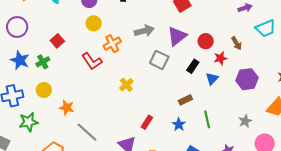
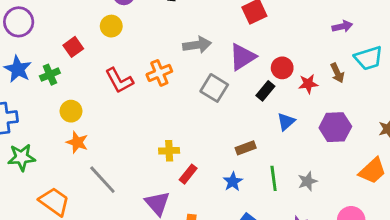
yellow circle: (94, 23) -> (111, 26), moved
brown arrow: (237, 43) -> (337, 73), moved
orange cross: (112, 44) -> (159, 73), moved
red star: (220, 58) -> (308, 84), moved
black rectangle: (193, 66) -> (265, 91), moved
yellow cross: (126, 85) -> (169, 151), moved, turned 32
yellow circle: (44, 90) -> (71, 111), moved
gray star: (245, 121) -> (307, 181), moved

